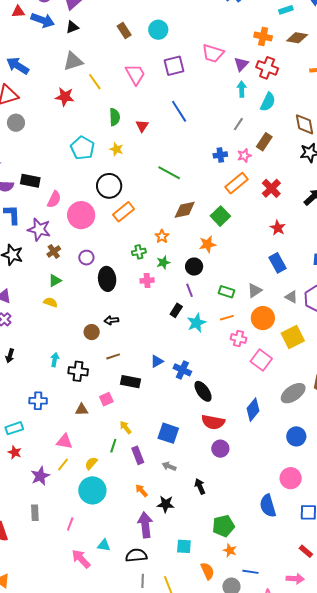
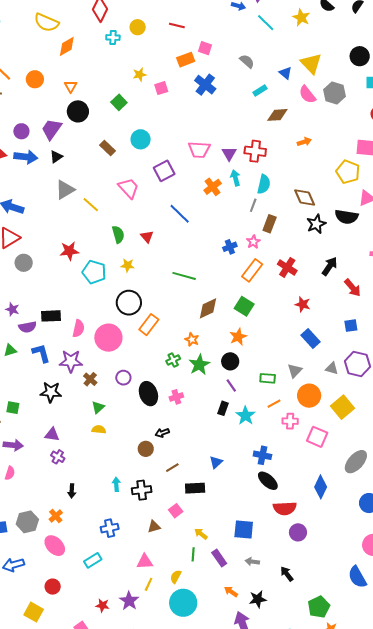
orange cross: (263, 36) -> (213, 187), moved, turned -36
red star: (65, 97) -> (69, 251), moved
gray line: (238, 124) -> (253, 205), moved
green star: (163, 263) -> (199, 365), size x1.5
pink cross: (147, 280) -> (176, 397), moved
blue cross: (182, 370) -> (262, 455), moved
red star: (15, 452) -> (102, 605), moved

